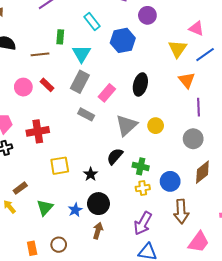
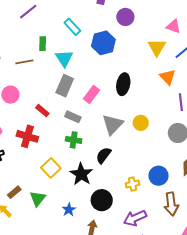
red rectangle: (47, 85) -> (42, 111), moved
red cross: (38, 131) -> (27, 136), turned 30
yellow square: (60, 166) -> (51, 168), turned -30
green cross: (141, 166) -> (74, 140), moved
black star: (91, 174) -> (81, 174), size x1.6
black circle: (98, 204) -> (102, 200), moved
green triangle: (45, 208) -> (38, 199), moved
purple arrow: (143, 223) -> (135, 218), turned 40

